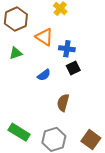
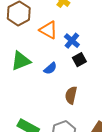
blue cross: (67, 49) -> (72, 41), turned 35
green triangle: (16, 53) -> (21, 61), moved, size x1.5

